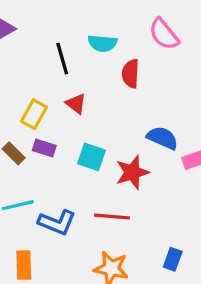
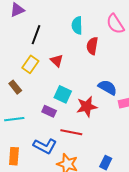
cyan semicircle: (102, 43) -> (77, 25), turned 78
black line: (62, 59) -> (36, 35), moved, turned 30
purple rectangle: (44, 148) -> (49, 111), moved
blue L-shape: (57, 222) -> (45, 146), moved

